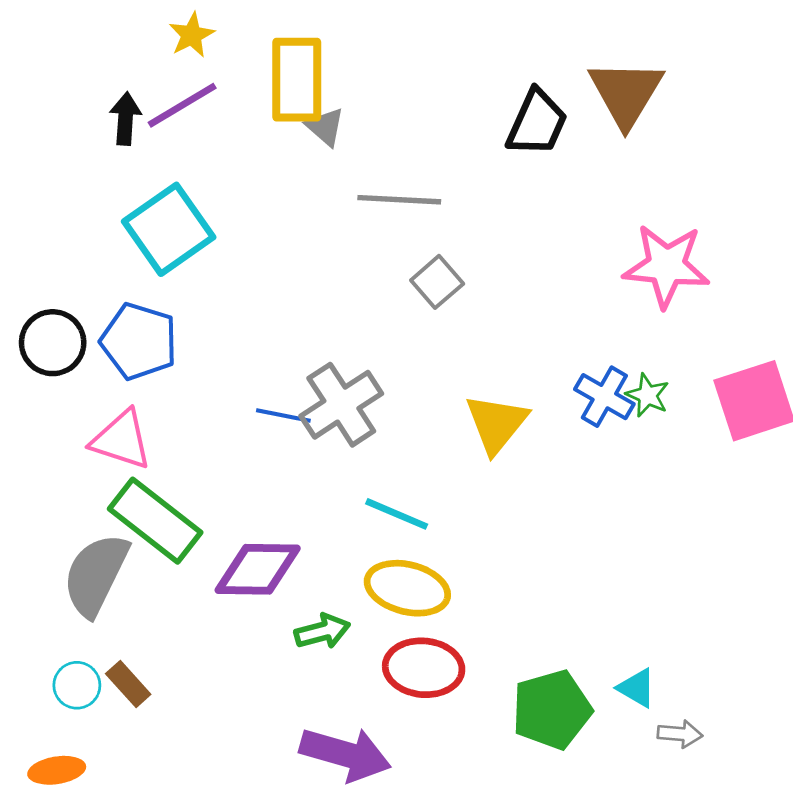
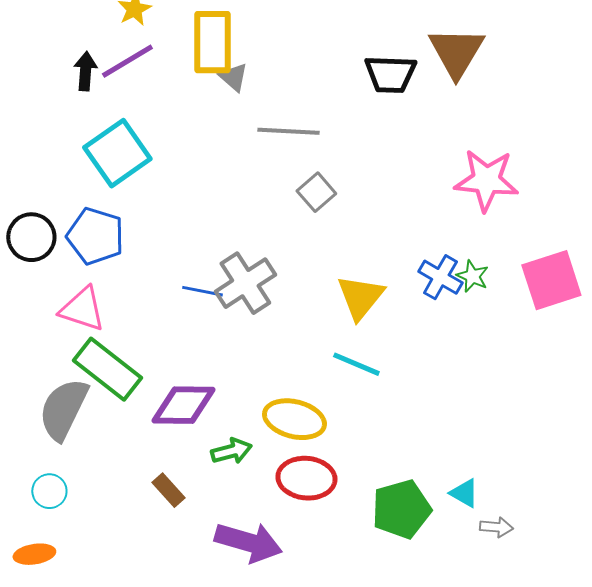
black trapezoid: (537, 123) -> (390, 74), turned 68
cyan line: (397, 514) -> (356, 364), moved
brown rectangle: (128, 684) -> (168, 490), moved

